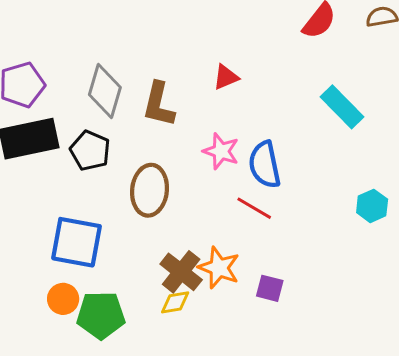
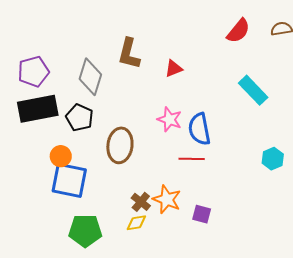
brown L-shape: (159, 104) -> (129, 54), moved
red line: (254, 208) -> (192, 159), turned -30
brown cross: (181, 272) -> (141, 202), size x0.7
orange circle: (63, 299) -> (61, 156), moved

